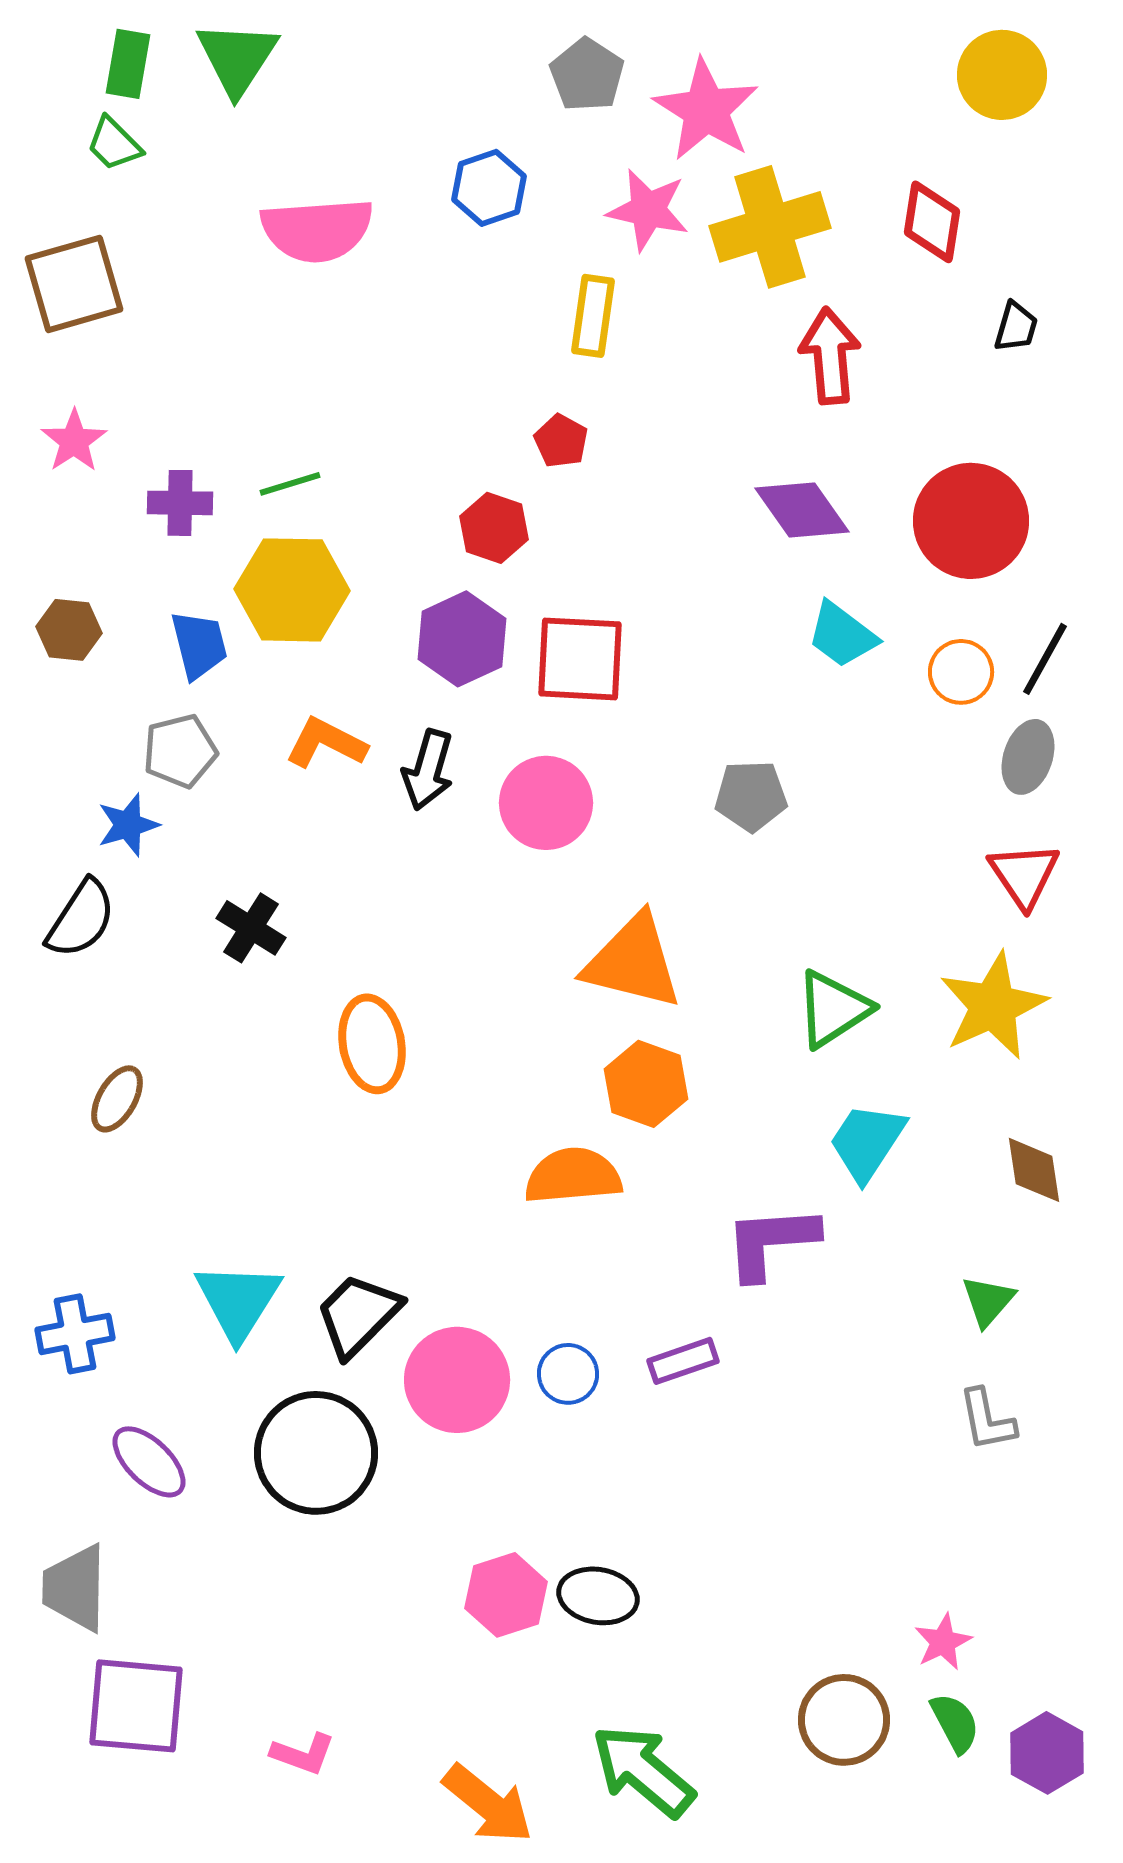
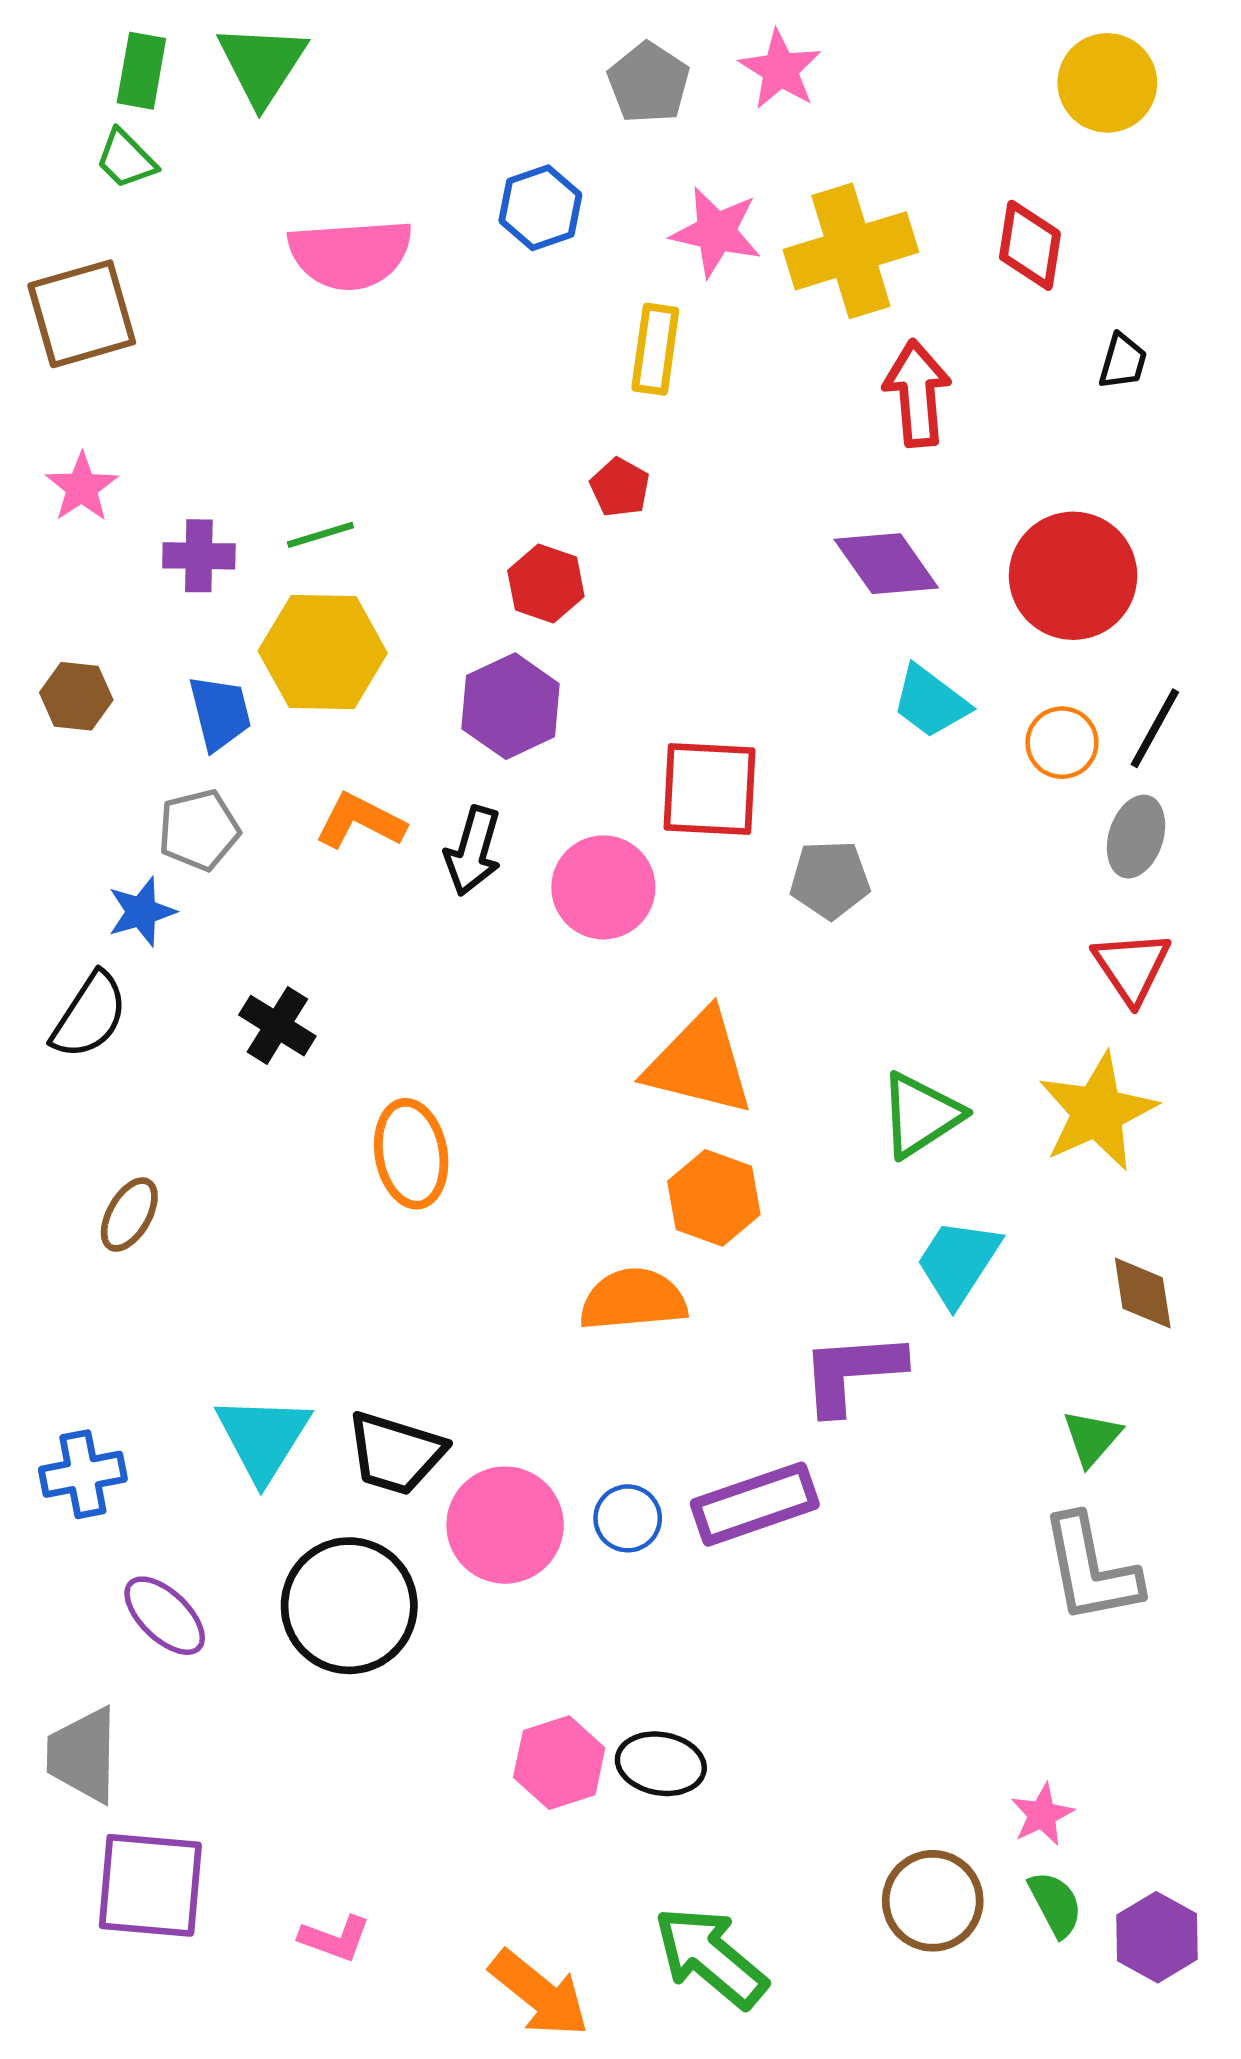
pink star: (706, 110) -> (780, 70), moved, size x0.7
red square: (580, 659) -> (709, 789), moved
black trapezoid: (358, 1315) -> (396, 1453), turned -118
purple rectangle: (683, 1361) -> (755, 1504), size x1.6
gray L-shape: (987, 1420) -> (1091, 1569), size x1.6

